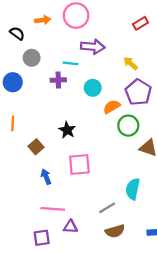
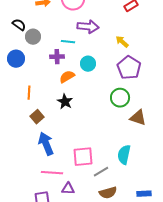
black semicircle: (17, 33) -> (19, 25), moved
orange semicircle: (112, 107) -> (67, 77), moved
orange line: (13, 123) -> (29, 93), moved
pink square: (79, 164) -> (83, 157), moved
blue arrow: (46, 177) -> (46, 144), size x1.6

